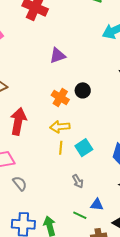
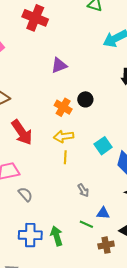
red arrow: (18, 121) -> (22, 132), turned 136
cyan square: (84, 148) -> (103, 146), moved

